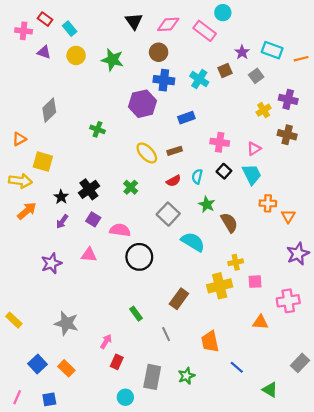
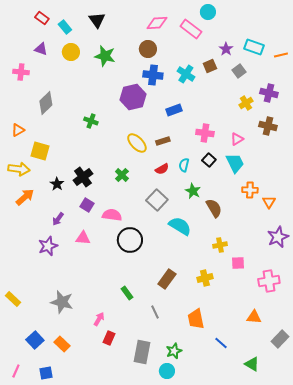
black triangle: (134, 21) -> (97, 20), moved
pink cross: (24, 31) -> (21, 72), moved
purple arrow: (62, 222) -> (58, 219), moved
yellow cross: (220, 286) -> (205, 278), moved, size x0.7
orange triangle: (260, 322) -> (254, 317), moved
cyan circle: (125, 397) -> (167, 371), moved

